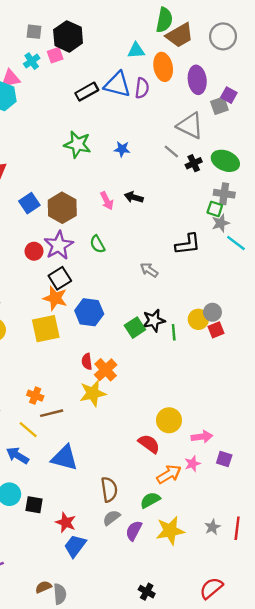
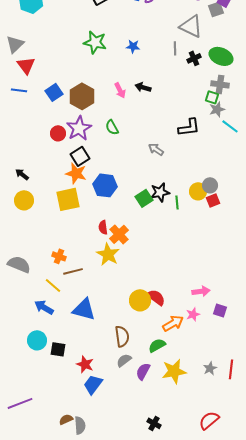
gray line: (171, 151) -> (175, 48), turned 48
yellow star: (93, 393) -> (108, 254), turned -30
yellow circle: (169, 420) -> (140, 300), moved

